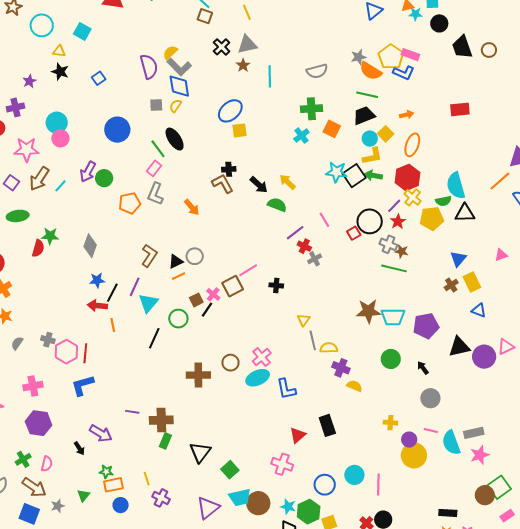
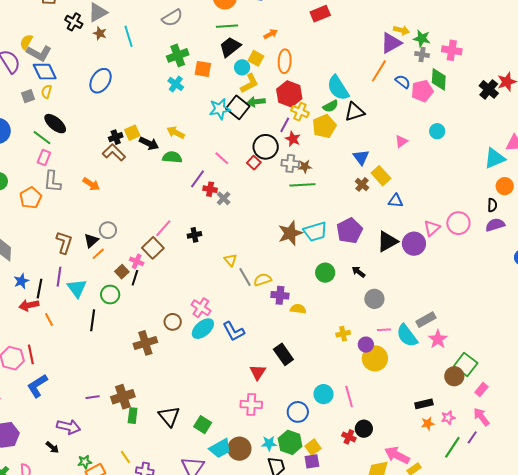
yellow square: (240, 130) -> (132, 133), moved

